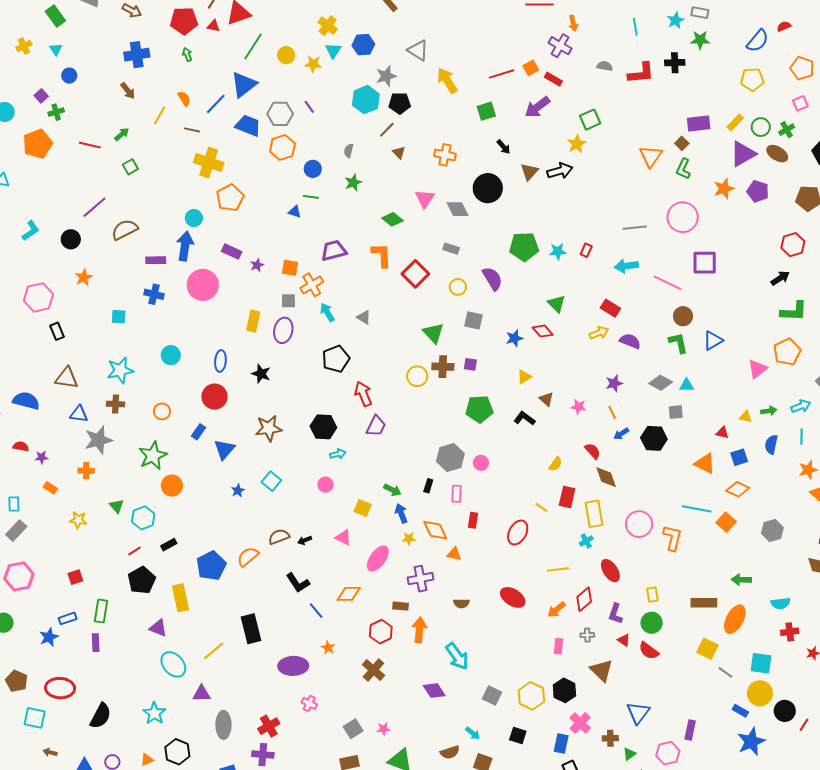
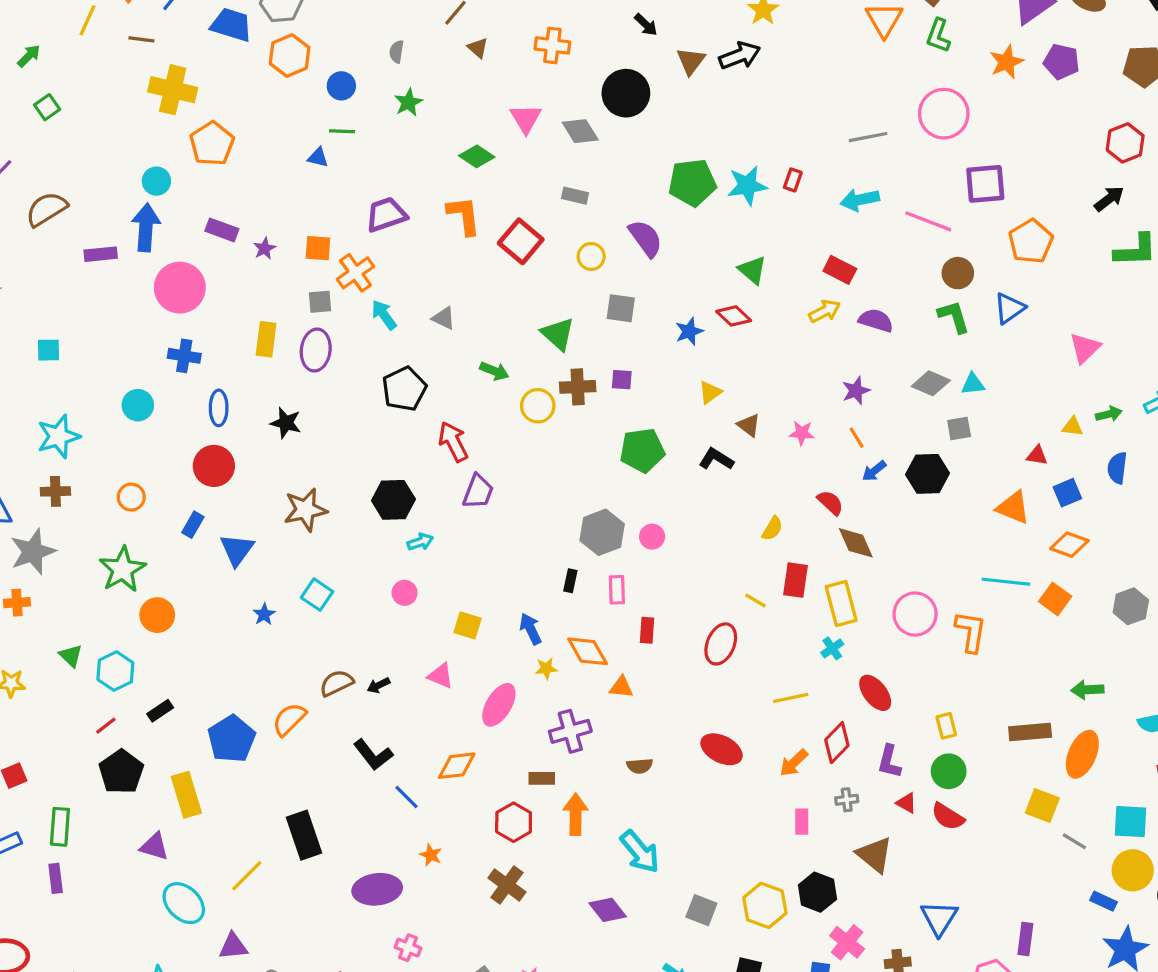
cyan star: (558, 251) -> (747, 186), size x1.4
blue cross: (154, 294) -> (184, 356), moved
orange pentagon: (787, 352) -> (1031, 241), moved
green arrow: (392, 490) -> (494, 371), moved

